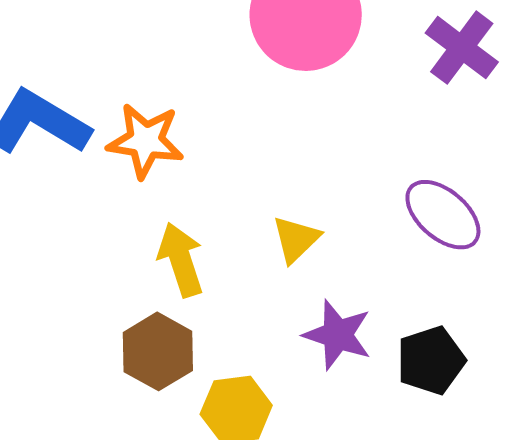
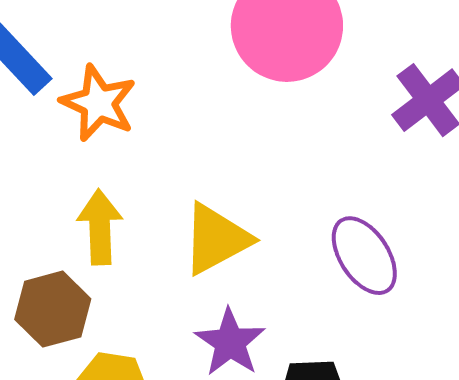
yellow triangle: (296, 239) -> (216, 239), size x1.5

